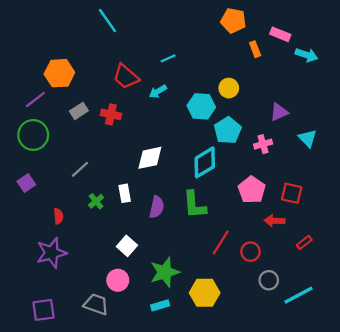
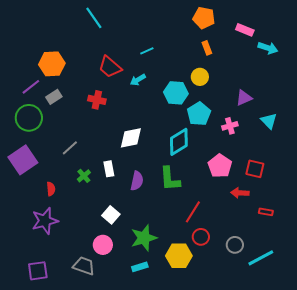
orange rectangle: (255, 49) -> (207, 48), moved
gray rectangle: (79, 111) -> (54, 97), moved
purple square: (26, 183) -> (23, 160), size x1.8
red rectangle: (304, 242) -> (266, 212), turned 48
red circle: (250, 252) -> (201, 237), moved

